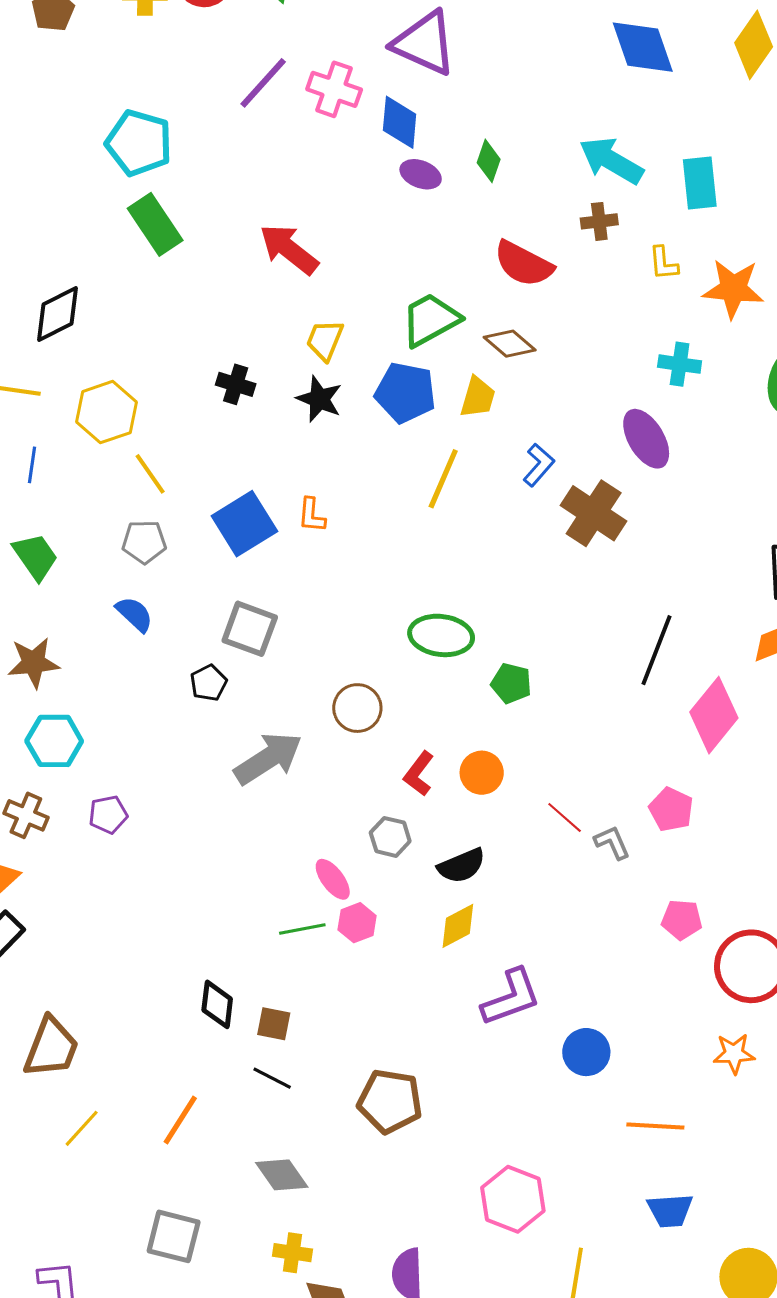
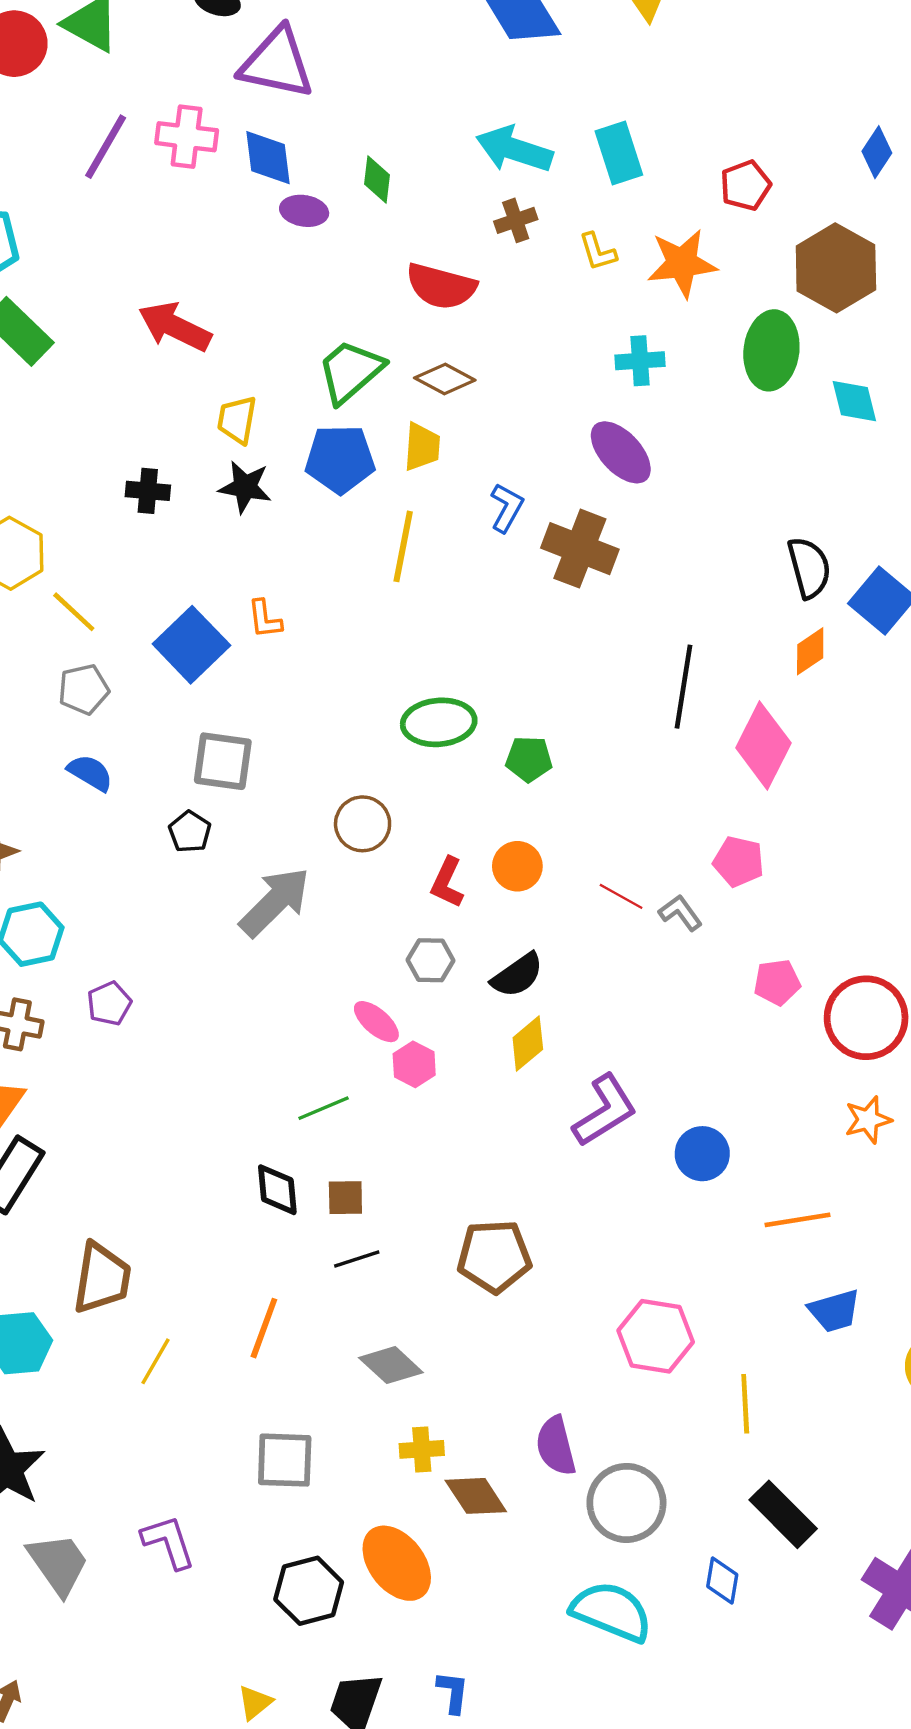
green line: (302, 929) -> (324, 1108), moved
black line: (272, 1078) -> (357, 1259), turned -33

